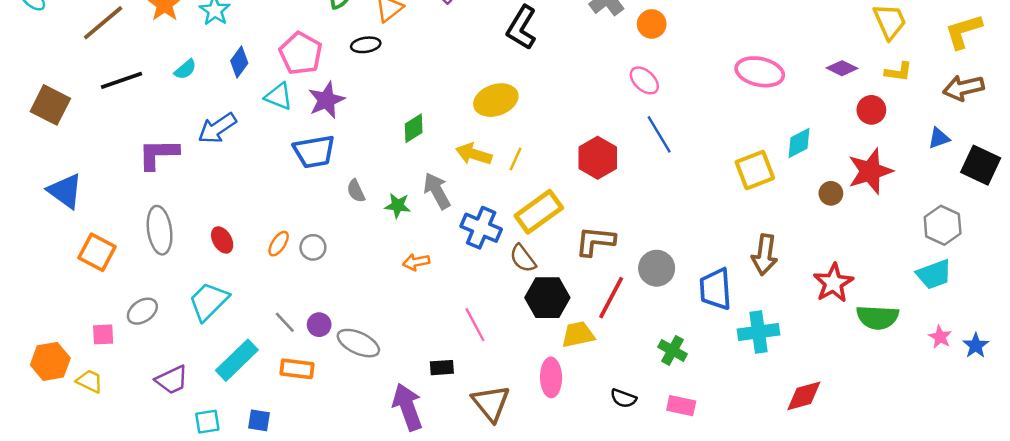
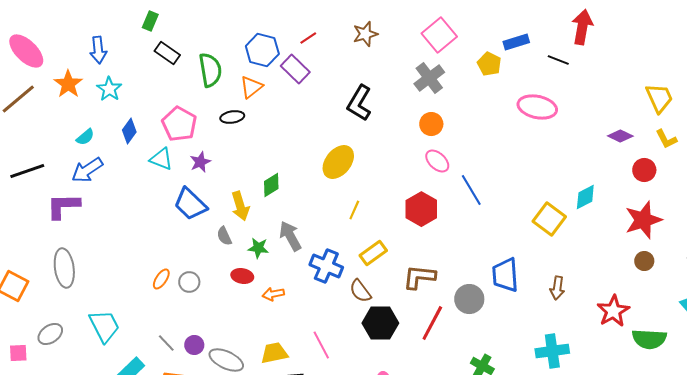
orange circle: (652, 24) -> (431, 124), moved
pink ellipse: (760, 72) -> (537, 107), moved
yellow L-shape: (898, 72) -> (666, 139), turned 55
black line: (122, 80) -> (27, 171), moved
pink ellipse: (644, 80) -> (437, 161), moved
purple star: (326, 100) -> (200, 162), size x0.7
yellow ellipse: (496, 100) -> (338, 162), turned -32
blue arrow: (217, 128) -> (87, 170), moved
blue trapezoid: (314, 152) -> (190, 204), turned 54
yellow arrow: (474, 154) -> (240, 206), moved, turned -124
yellow square: (755, 170) -> (549, 219), turned -32
brown circle: (831, 193) -> (644, 261), moved
yellow rectangle: (539, 212) -> (373, 253), size x0.7
red ellipse: (222, 240) -> (242, 276), moved, turned -50
brown arrow: (765, 255) -> (557, 288), size x0.7
blue trapezoid: (716, 289) -> (505, 275), moved
cyan trapezoid: (209, 301) -> (104, 326), turned 108
yellow trapezoid: (578, 334) -> (274, 353), moved

